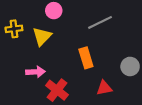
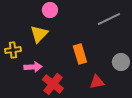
gray line: (100, 22) -> (109, 19), moved
yellow cross: (14, 29) -> (13, 50), moved

